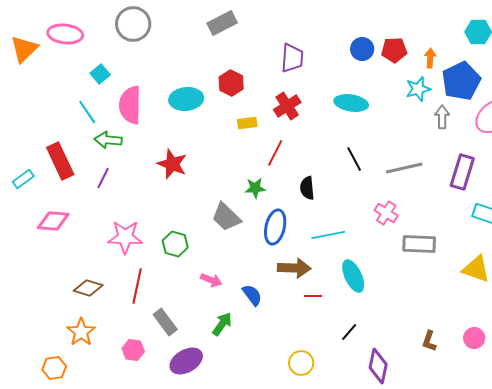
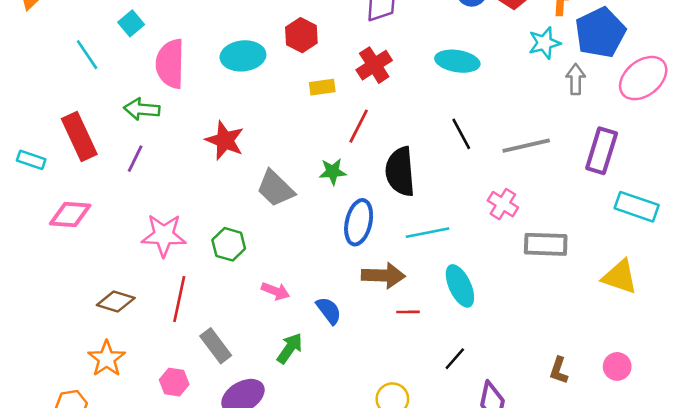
cyan line: (87, 112) -> (87, 55), moved
cyan rectangle: (23, 179) -> (31, 160), turned 55
black semicircle: (307, 188) -> (400, 172), size x1.6
gray trapezoid: (226, 217) -> (275, 188), moved

